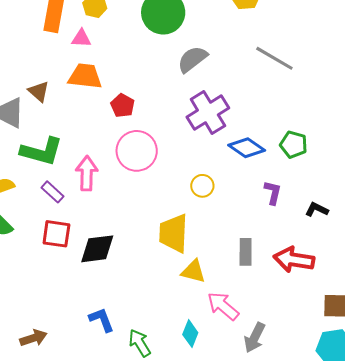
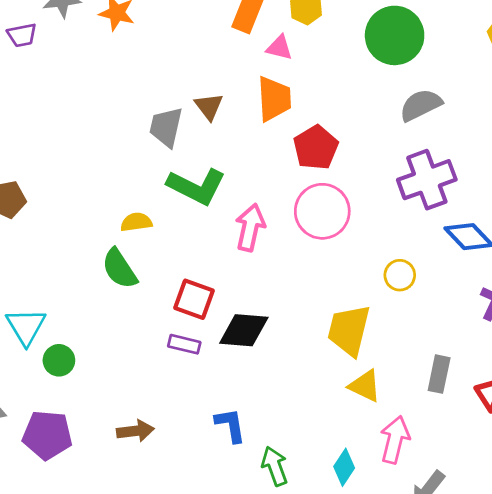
orange trapezoid: (85, 76) -> (274, 99), turned 69
red pentagon: (123, 106) -> (316, 147), size x1.4
purple rectangle: (52, 192) -> (184, 344), moved, turned -40
pink arrow: (223, 306) -> (395, 440), turned 52

